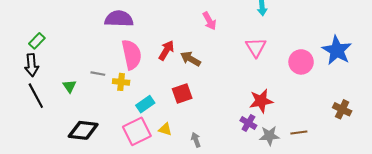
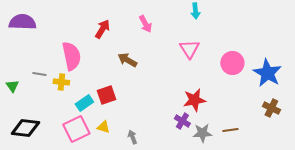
purple semicircle: (119, 19) -> (22, 22), moved
red arrow: (166, 50) -> (102, 29), moved
blue star: (337, 50) -> (267, 73), moved
red square: (182, 94) -> (106, 95), moved

